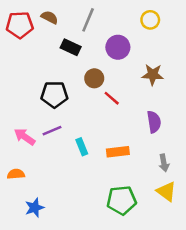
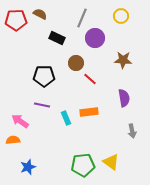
gray line: (88, 20) -> (82, 18), moved
purple line: (52, 131) -> (42, 105), turned 35
pink arrow: (25, 137) -> (20, 121), moved
orange rectangle: (118, 152) -> (89, 112), moved
yellow triangle: (166, 191) -> (111, 162), moved
green pentagon: (122, 200) -> (83, 165), moved

